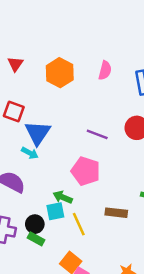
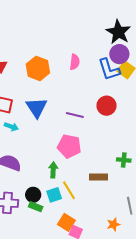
blue triangle: (38, 133) -> (37, 108), moved
cyan arrow: (30, 153) -> (11, 127), moved
green arrow: (63, 197) -> (53, 170), turned 77
cyan square: (55, 211) -> (54, 195), moved

